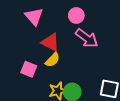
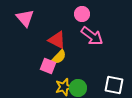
pink triangle: (34, 17) -> (25, 18), moved
pink square: (29, 69) -> (48, 66), moved

